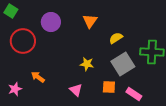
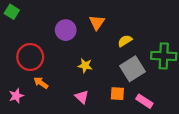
purple circle: (51, 22) -> (66, 30), moved
red circle: (23, 41) -> (30, 57), moved
yellow star: (87, 64) -> (85, 66), moved

